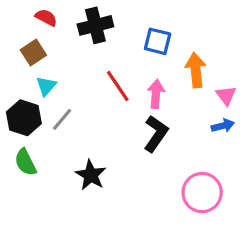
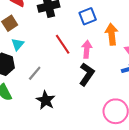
blue square: (158, 41) -> (88, 16), turned -36
gray line: (62, 119) -> (35, 73), moved

